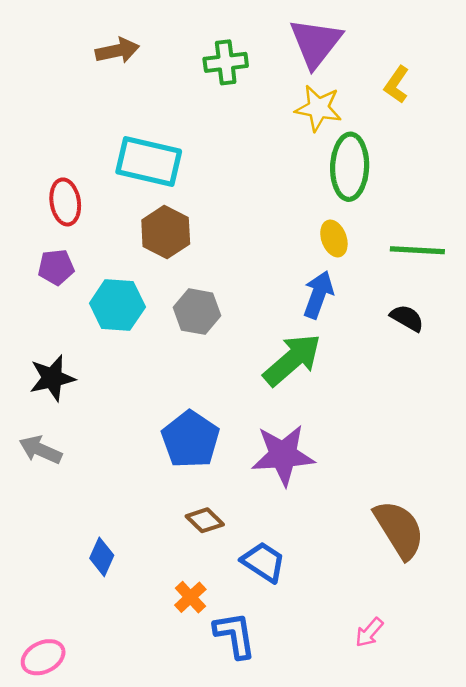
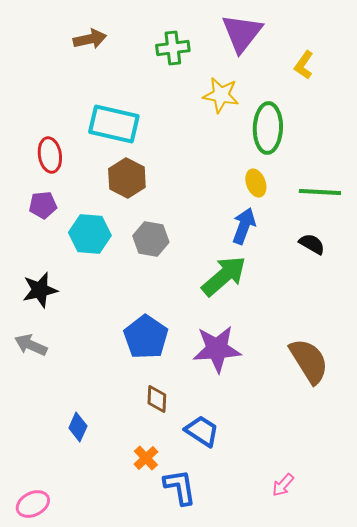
yellow star: (318, 108) -> (221, 95), moved
brown diamond: (205, 520) -> (157, 399), turned 48
brown semicircle: (399, 529) -> (309, 361), moved

